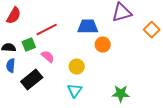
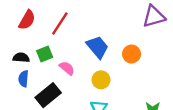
blue trapezoid: (88, 27) -> (97, 47), moved, turned 50
red line: (47, 30) -> (60, 23), moved, turned -30

